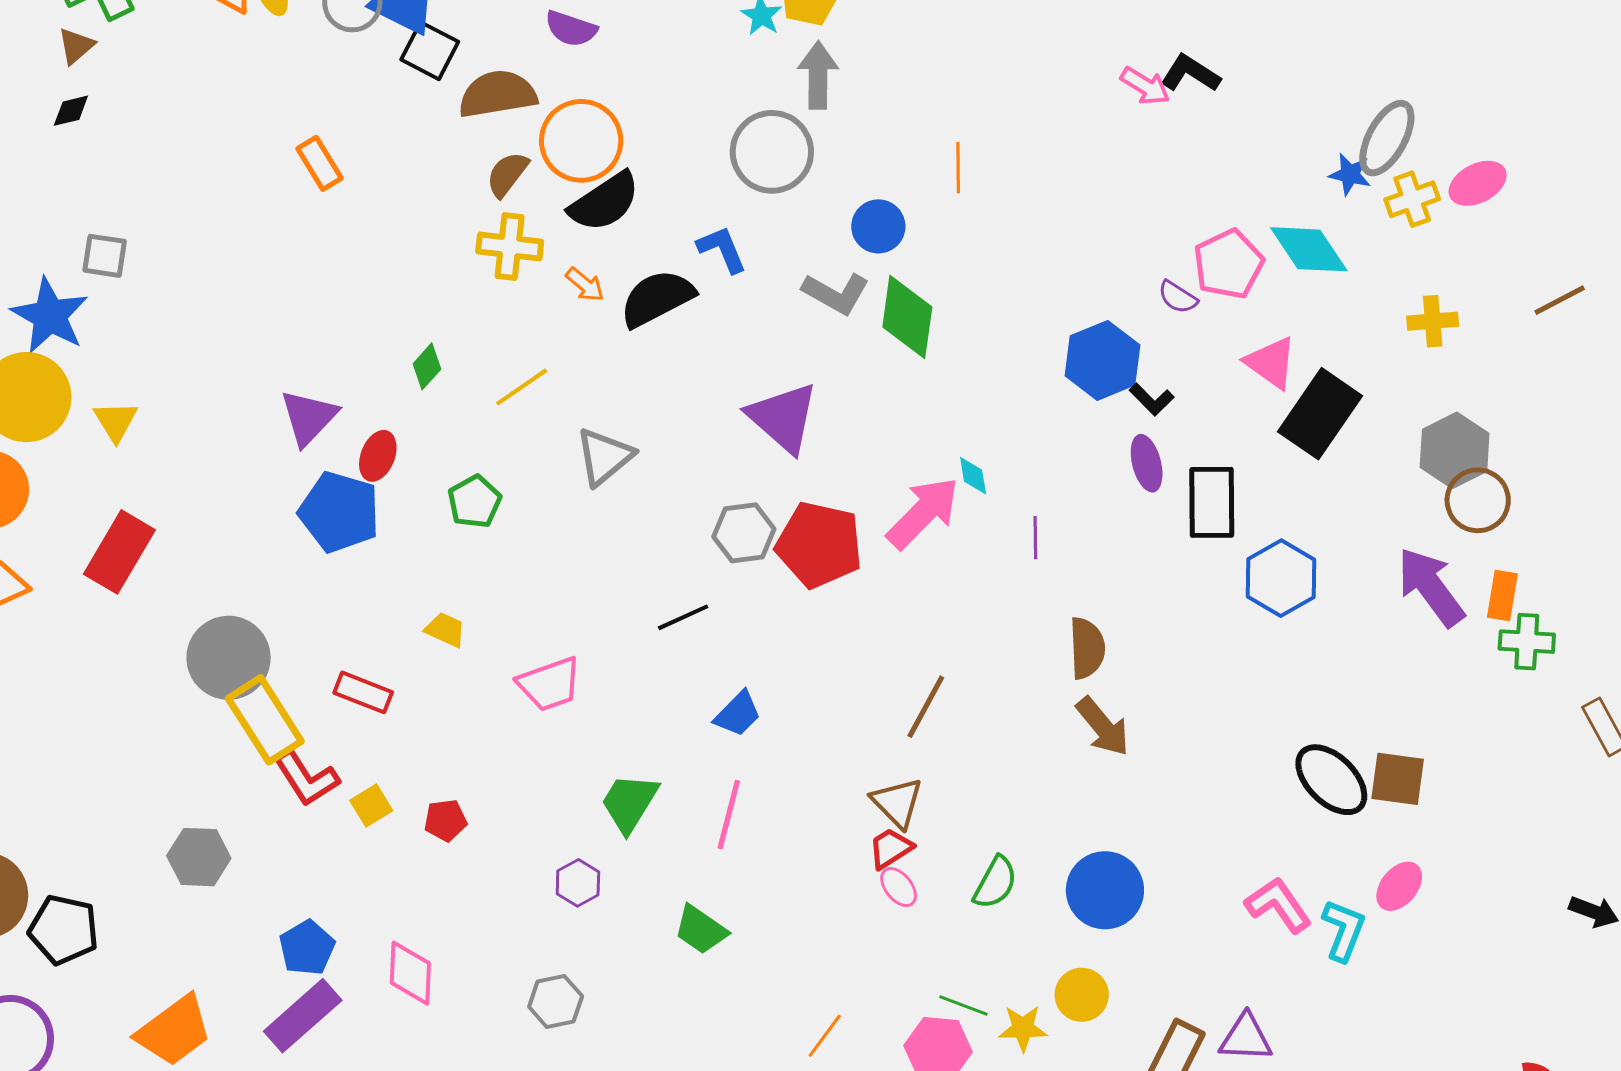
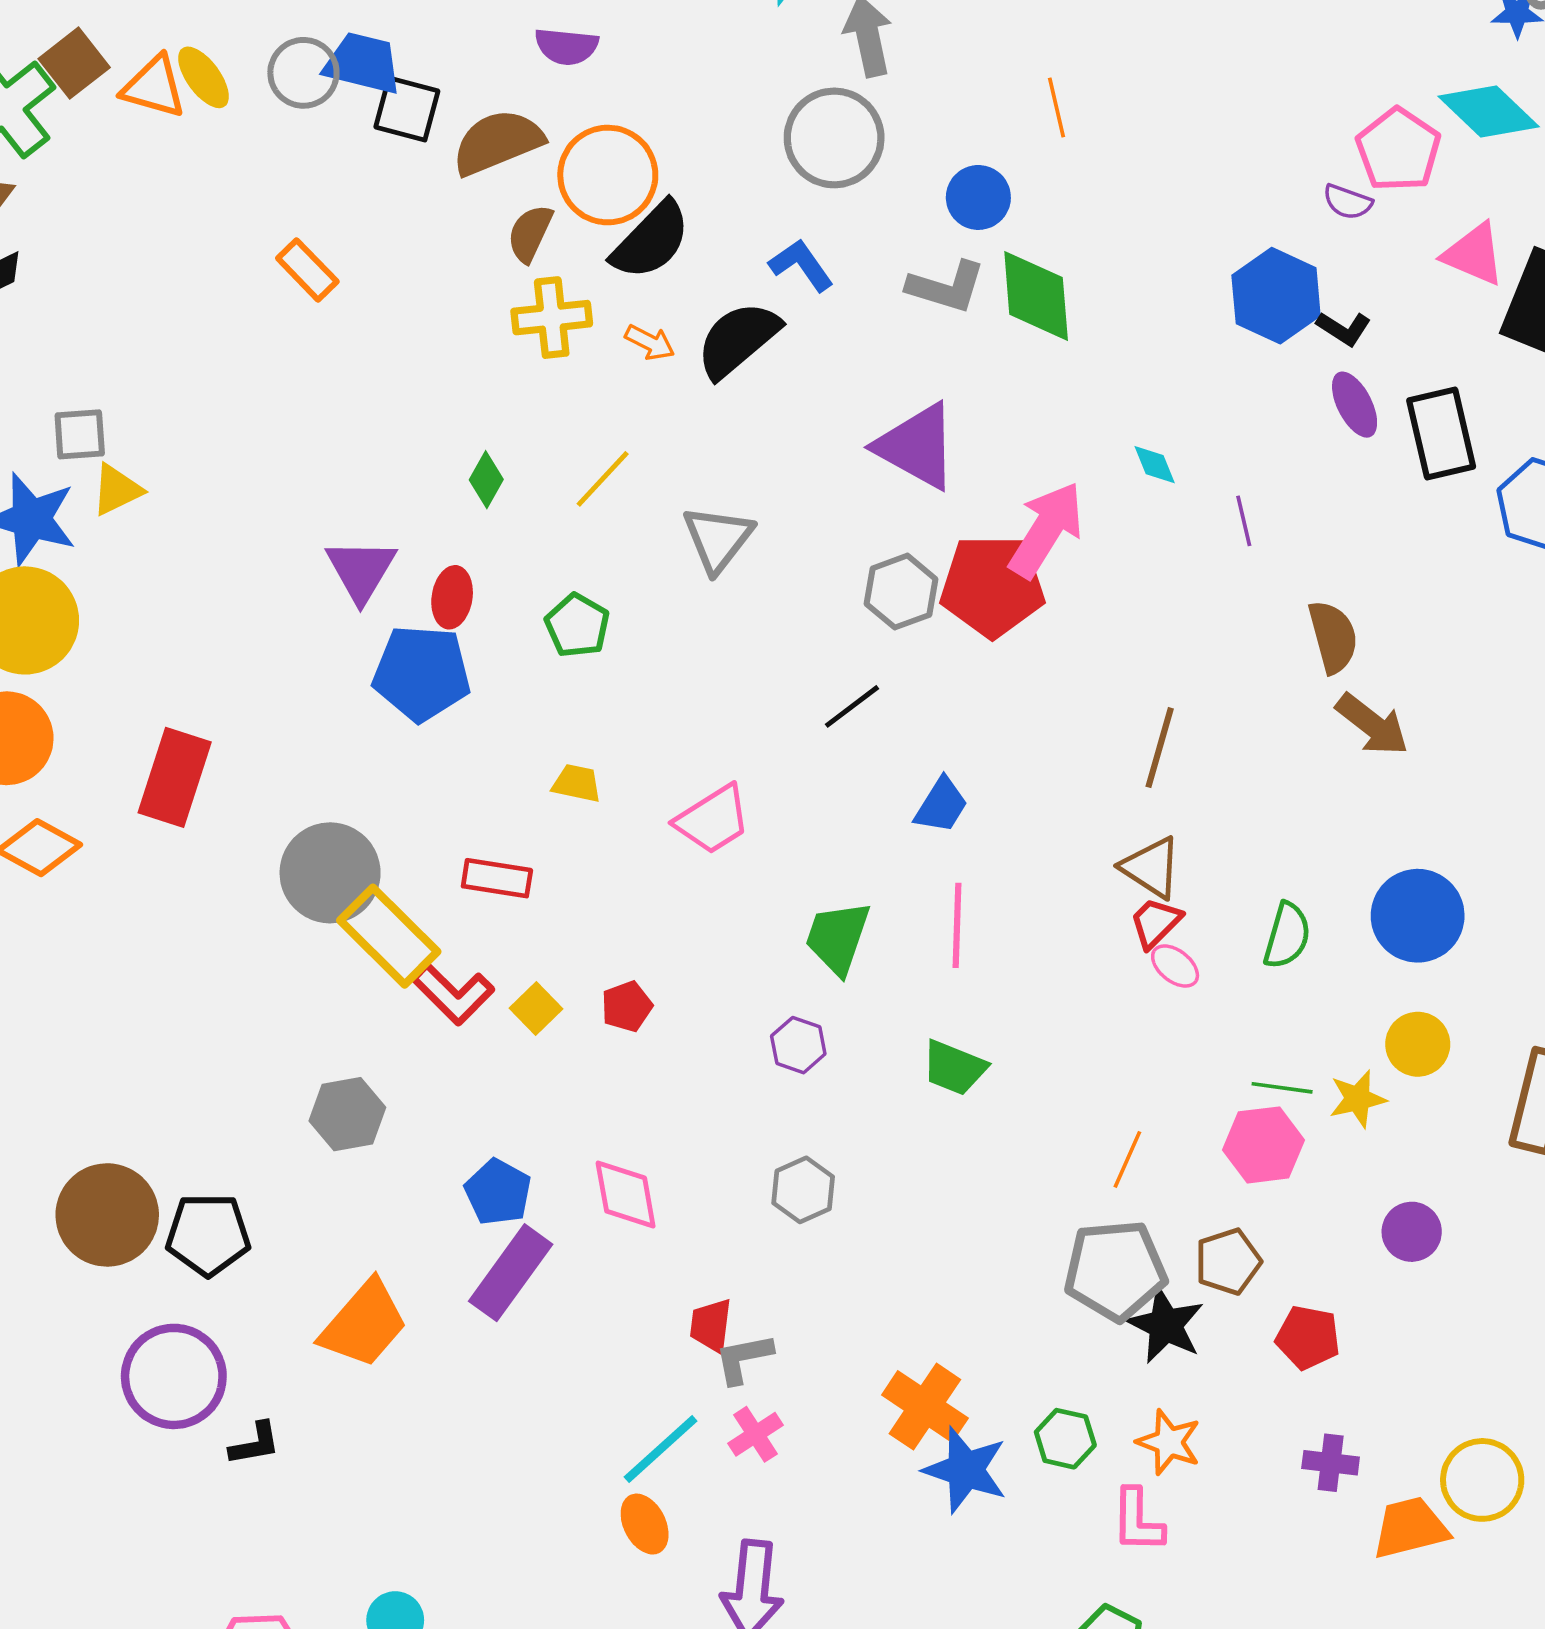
yellow triangle: (116, 421) -> (117, 490), moved, turned 48
pink arrow: (923, 513) -> (1046, 530), moved

